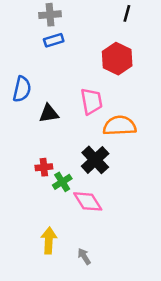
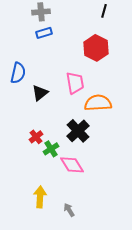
black triangle: (49, 114) -> (40, 93), turned -30
red cross: (44, 167) -> (36, 137), turned -32

